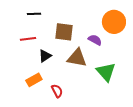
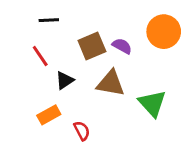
brown square: (64, 32) -> (92, 46), turned -30
red line: (28, 39) -> (40, 56), turned 63
purple semicircle: (95, 40) -> (122, 46), moved

